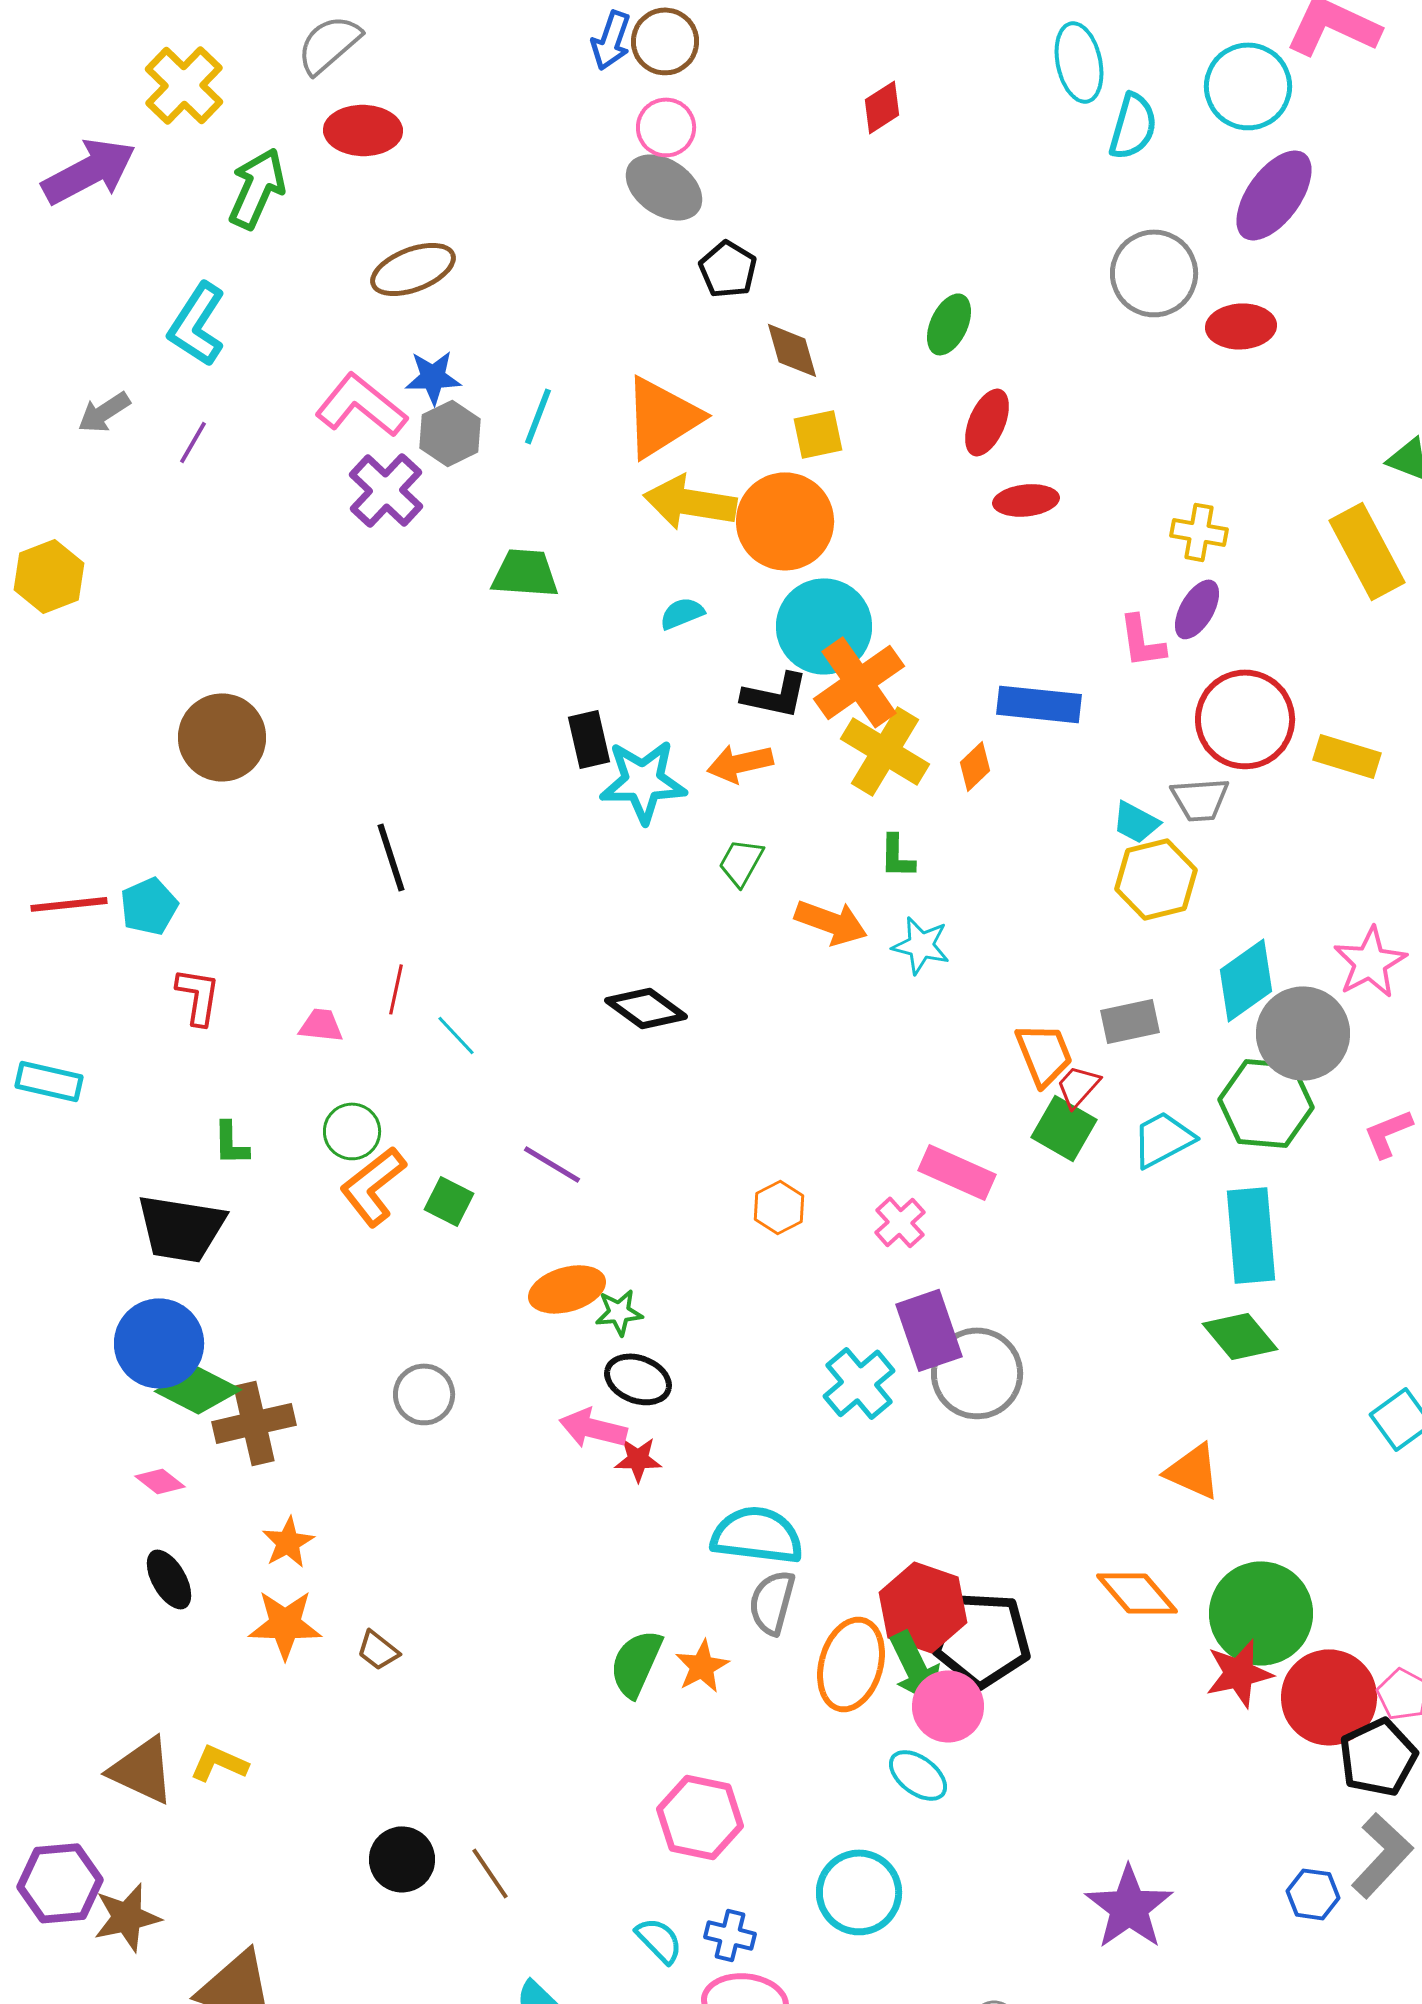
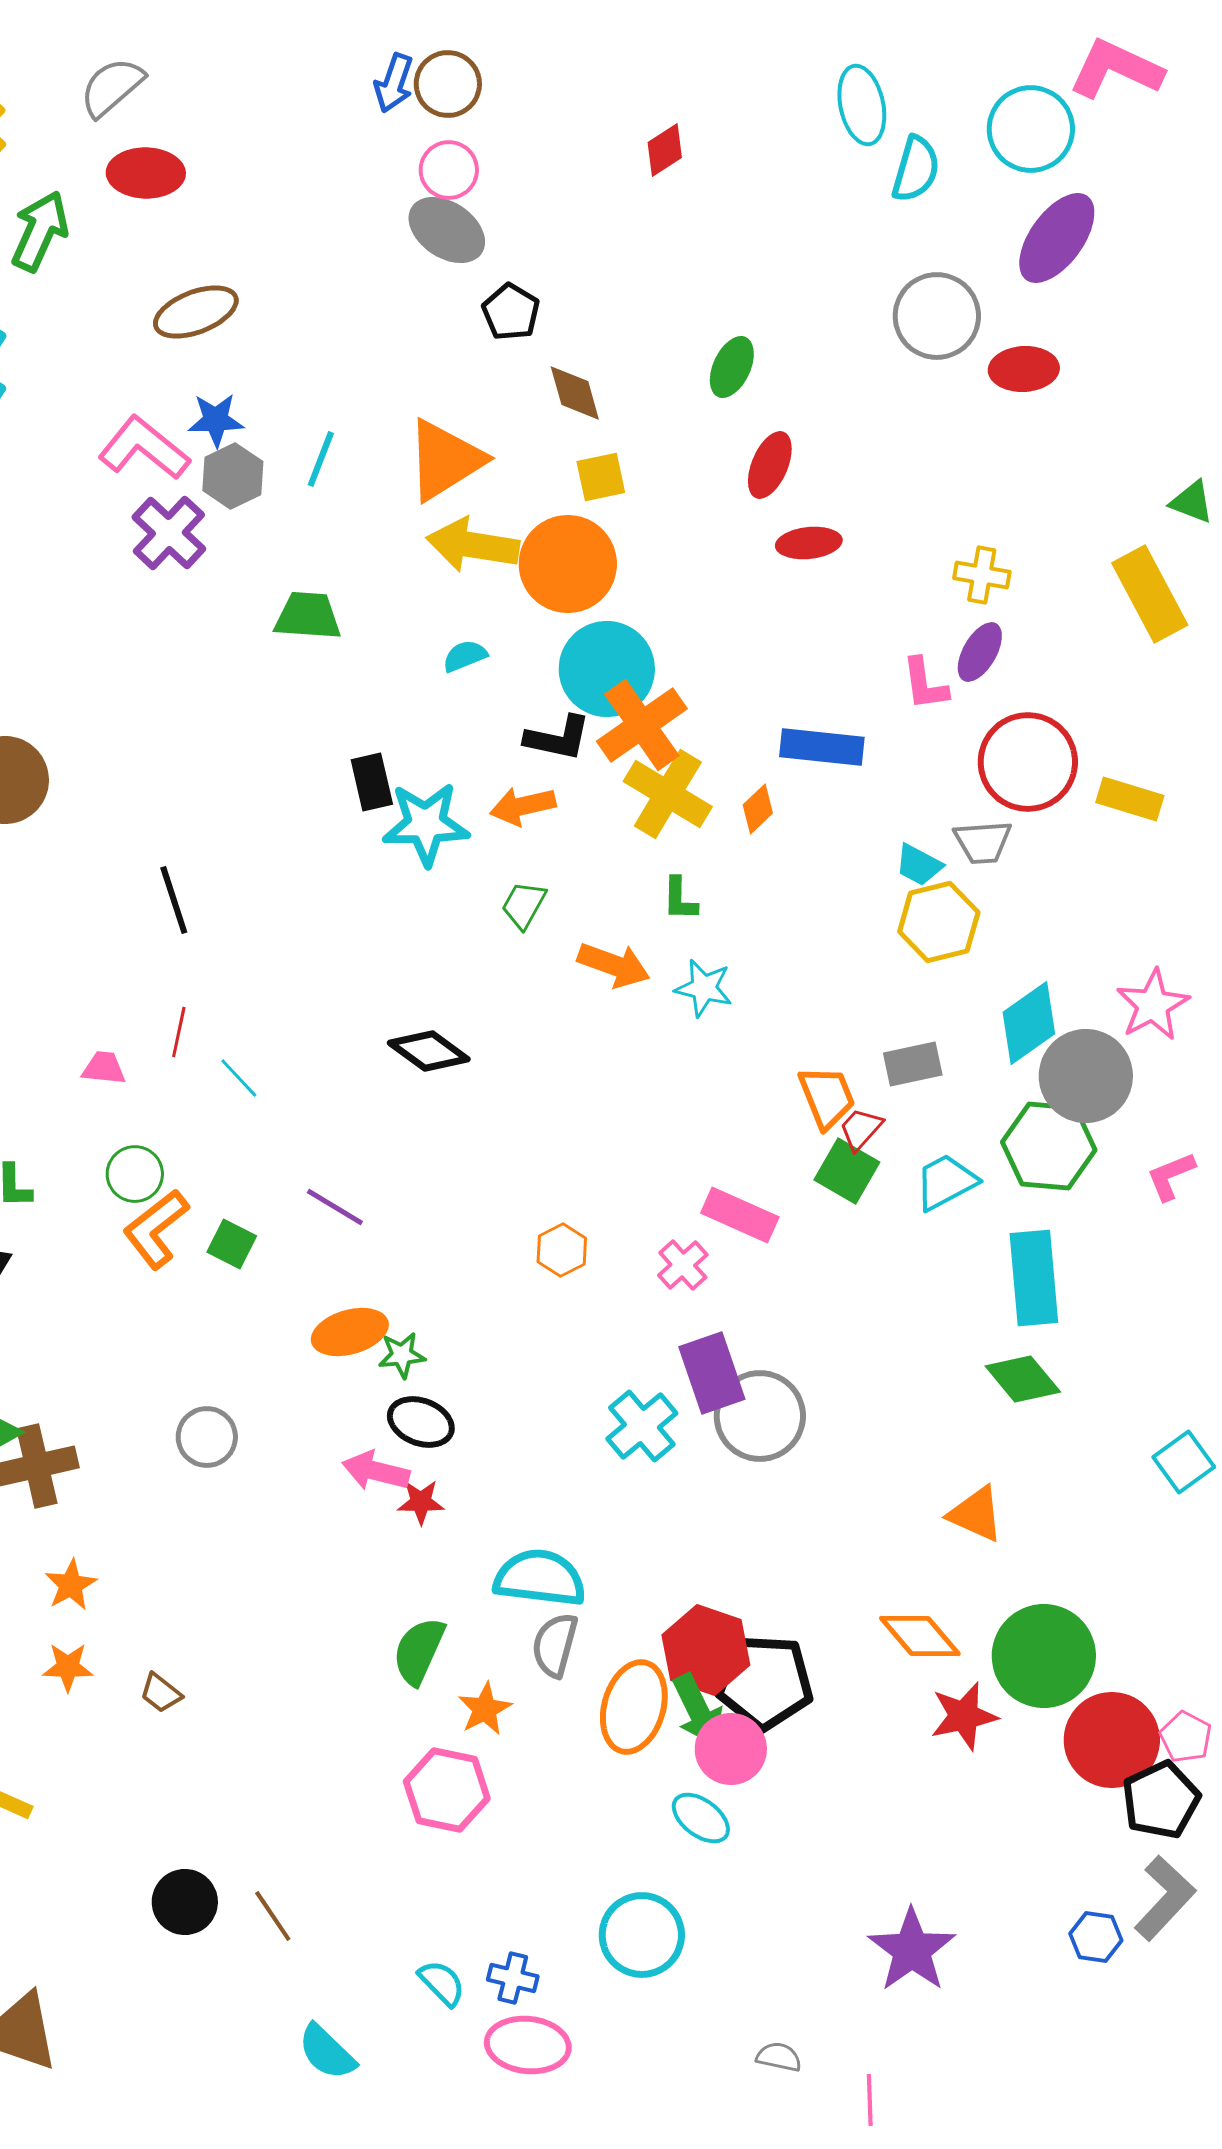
orange star: (285, 1624) -> (68, 1667), size x0.7
green semicircle: (636, 1663) -> (419, 1651), moved
red star: (1239, 1673) -> (964, 1716), moved
pink hexagon: (700, 1817) -> (447, 1790), moved

